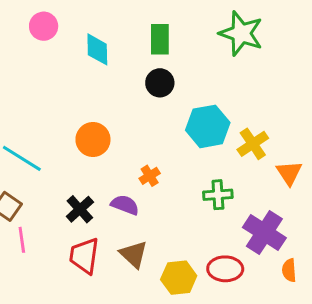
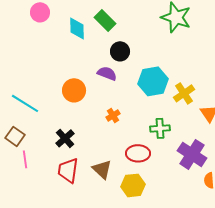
green rectangle: (160, 39) -> (105, 20), moved, turned -45
purple semicircle: (125, 205) -> (107, 73), moved
red ellipse: (225, 269) -> (138, 153), moved

